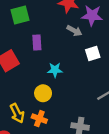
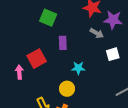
green square: (20, 15) -> (48, 18), turned 36

